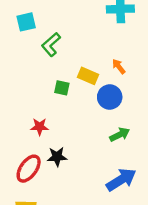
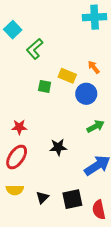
cyan square: (26, 22) -> (13, 30), turned -30
red star: (40, 127) -> (19, 127), moved
black star: (57, 157) -> (58, 147), moved

